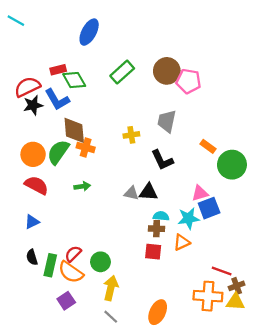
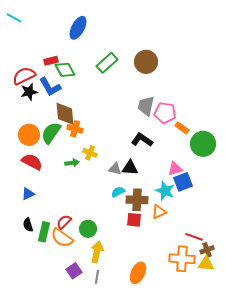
pink pentagon: (189, 81) -> (165, 113), moved
yellow cross: (131, 135) -> (90, 153), moved, turned 32
black L-shape: (162, 160) -> (142, 140), turned 150
cyan semicircle: (161, 216) -> (118, 192), moved, turned -32
cyan star: (189, 218) -> (165, 191), turned 30
brown cross: (157, 229) -> (137, 200), size x1.5
purple square: (66, 301) -> (74, 271), moved
gray line: (111, 317) -> (97, 277), turned 56

